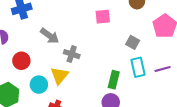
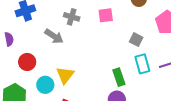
gray cross: (72, 54) -> (72, 17), moved
green rectangle: (114, 80) -> (119, 77), turned -30

